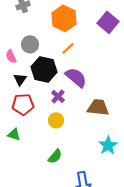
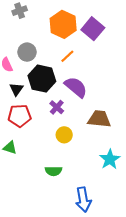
purple square: (108, 22) -> (93, 29), moved
yellow circle: (56, 120) -> (64, 135), moved
green semicircle: (55, 156) -> (54, 171), turned 49

